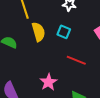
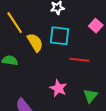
cyan square: (64, 32) -> (60, 36), size x1.5

